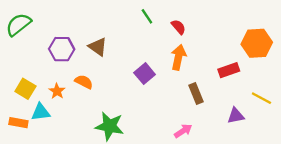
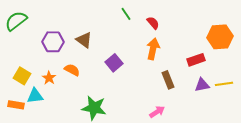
purple square: (145, 74) -> (114, 63), moved
yellow line: (261, 98) -> (224, 84), turned -36
purple triangle: (236, 116) -> (202, 85), moved

